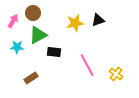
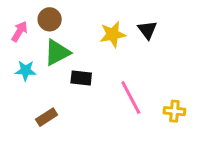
black triangle: (98, 20) -> (147, 30), turned -48
yellow cross: (116, 74) -> (174, 111), turned -32

